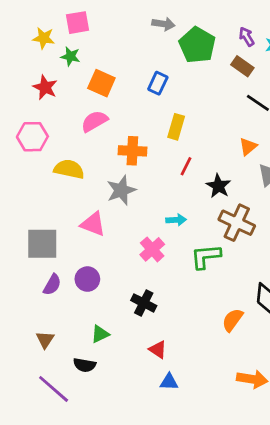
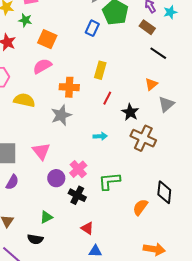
blue rectangle: (158, 83) -> (92, 28), moved
pink triangle: (93, 224) -> (41, 151), moved, turned 30
pink cross: (152, 249) -> (78, 169), moved
green L-shape: (206, 256) -> (109, 181), moved
purple circle: (87, 279) -> (56, 178), moved

